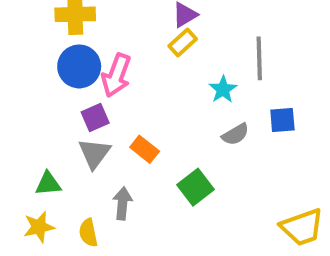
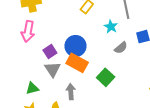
blue circle: (79, 66) -> (75, 46), moved
pink arrow: (116, 75) -> (28, 31), moved
orange rectangle: (145, 149) -> (77, 63), size x1.5

